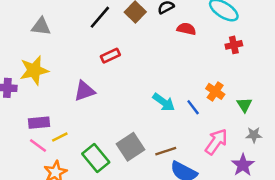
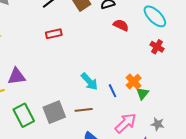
red cross: (234, 45) -> (157, 47), turned 32
purple triangle: (84, 91) -> (16, 76), moved
green triangle: (244, 105) -> (142, 94), moved
brown line: (166, 151) -> (84, 110), moved

